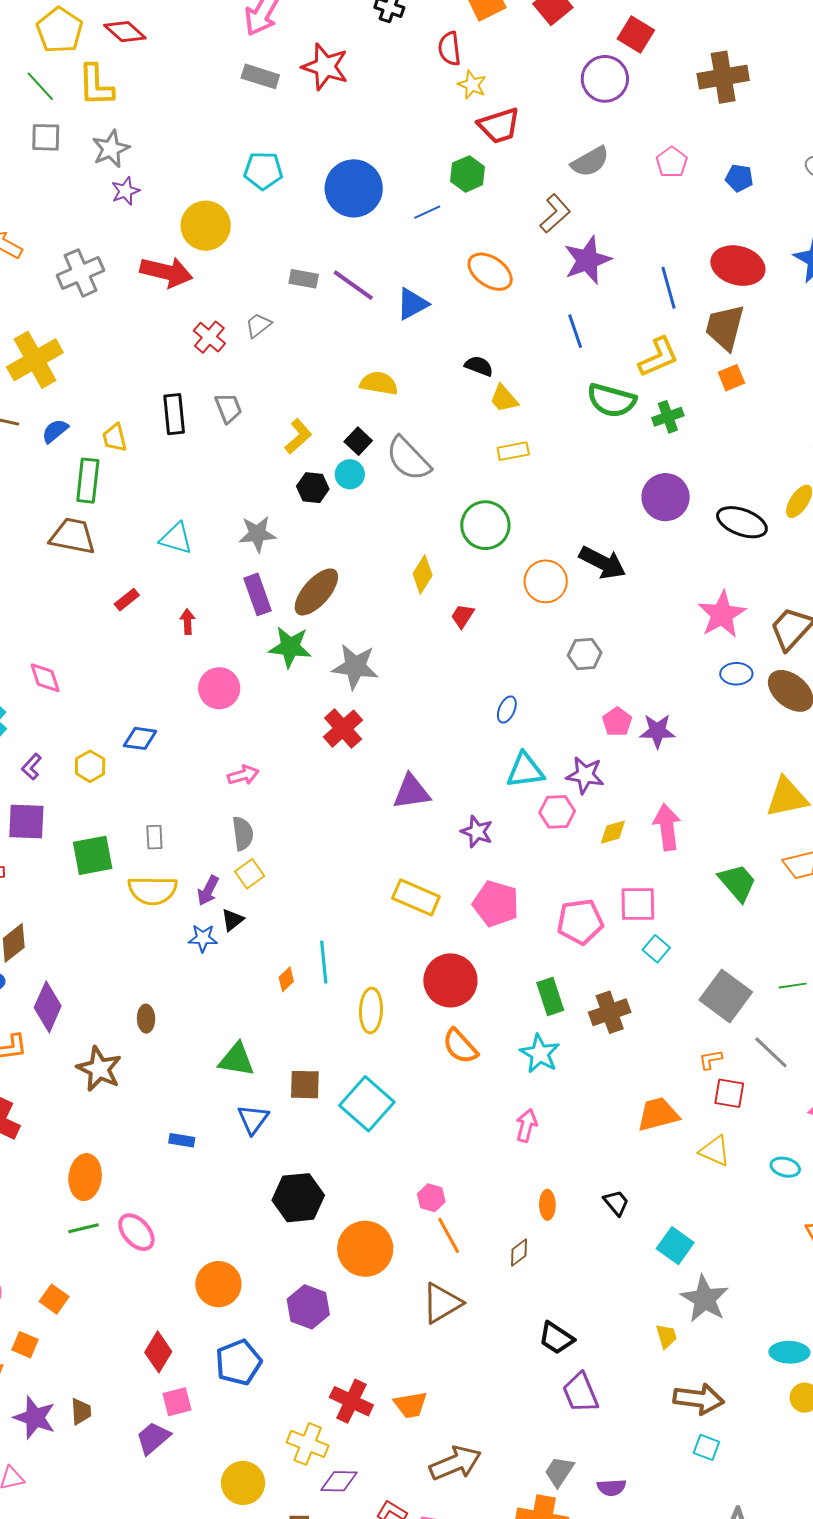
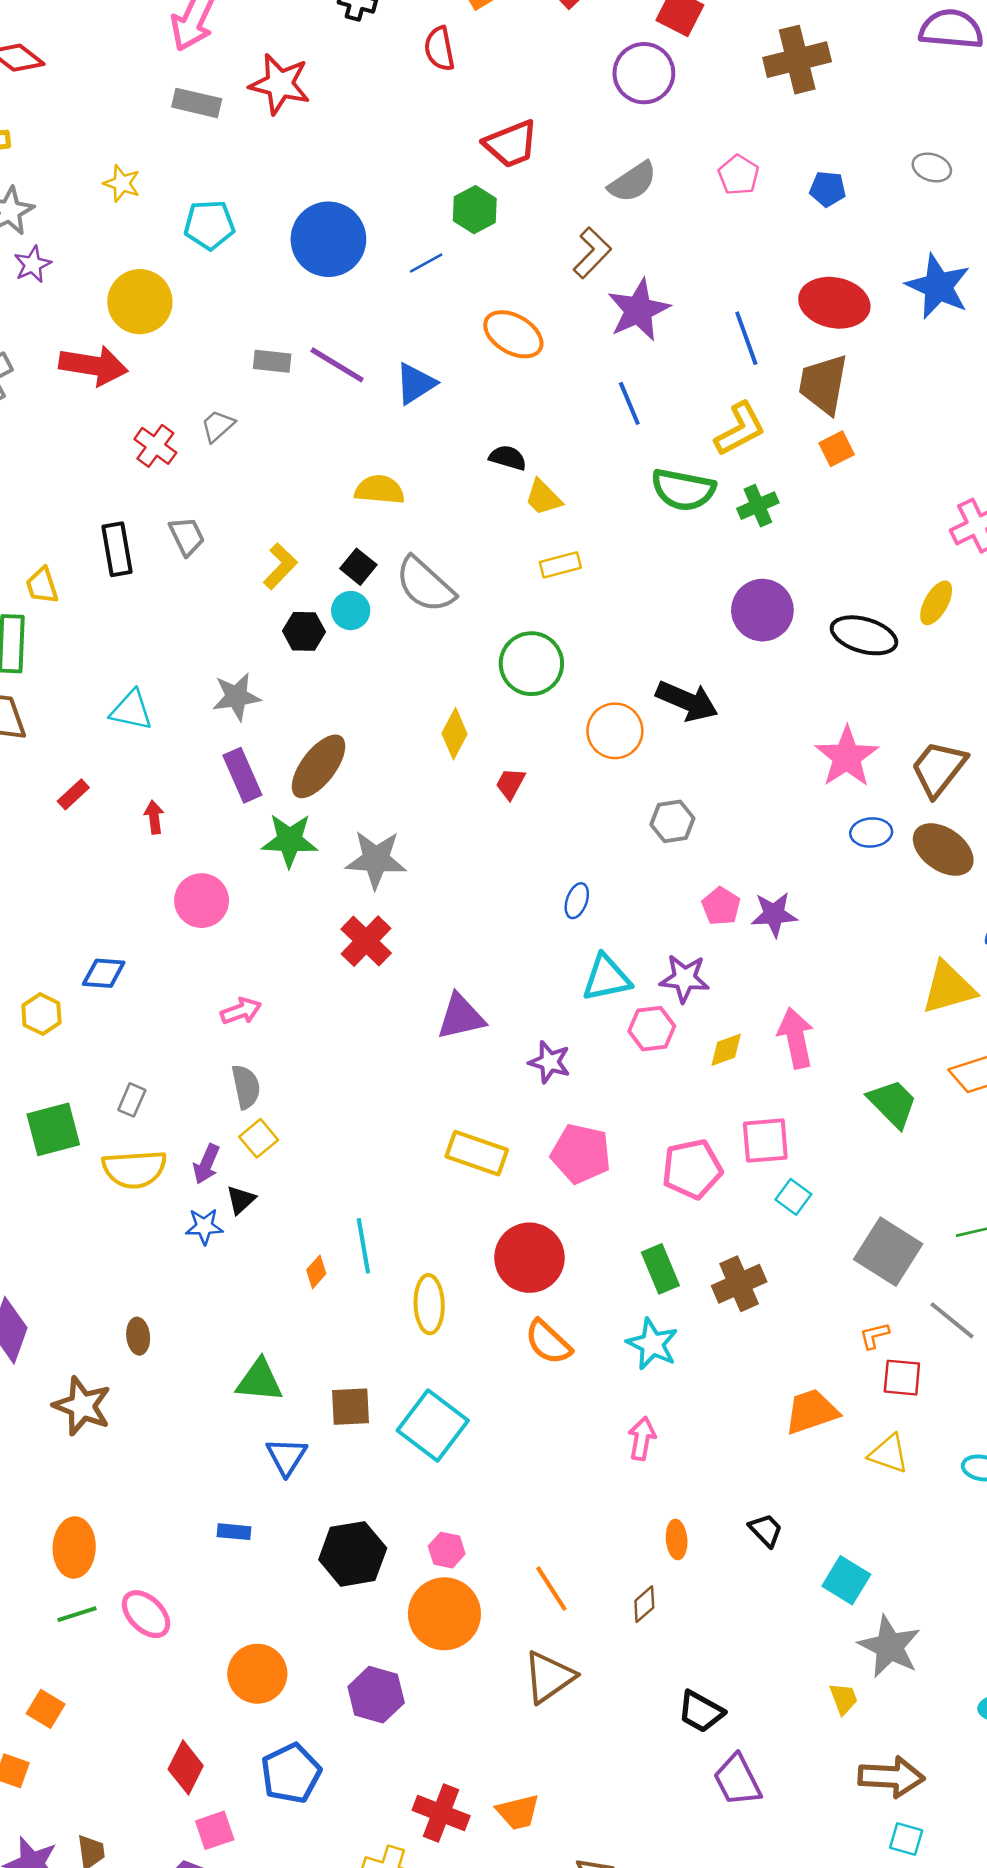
yellow star: (472, 85) -> (122, 183), moved
gray rectangle: (154, 837) -> (132, 1100), turned 30
blue rectangle: (182, 1140) -> (234, 1532), moved
pink hexagon: (431, 1198) -> (447, 1550), moved

